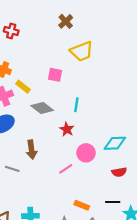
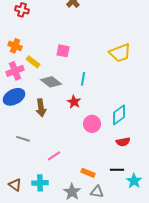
yellow trapezoid: (82, 51) -> (120, 53), moved
cyan diamond: (115, 143) -> (119, 115), turned -35
brown arrow: (31, 150) -> (41, 108), moved
pink line: (66, 169) -> (54, 156), moved

